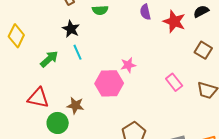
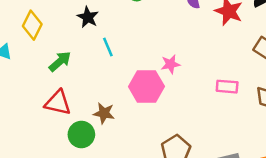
black star: (71, 29) -> (88, 17), moved
green arrow: (49, 59) -> (60, 61), moved
pink rectangle: (174, 82) -> (227, 87), turned -48

